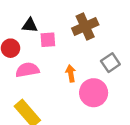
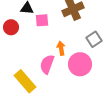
pink semicircle: (27, 70) -> (47, 64), moved, turned -60

